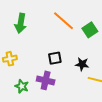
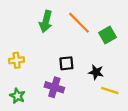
green arrow: (21, 23) -> (46, 21), moved
green star: (22, 86) -> (17, 96), moved

